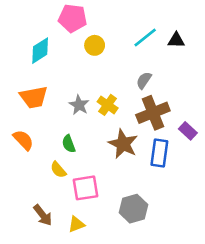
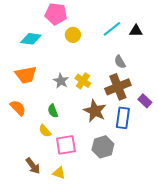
cyan diamond: (40, 51) -> (31, 39), turned 40
gray semicircle: (144, 80) -> (120, 62), moved, turned -64
gray hexagon: (133, 209) -> (103, 147), moved
yellow triangle: (76, 224) -> (59, 173), turned 40

